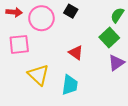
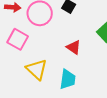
pink square: (19, 44) -> (18, 39), turned 35

